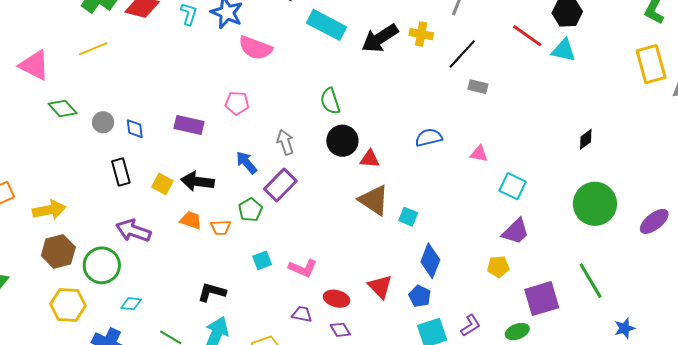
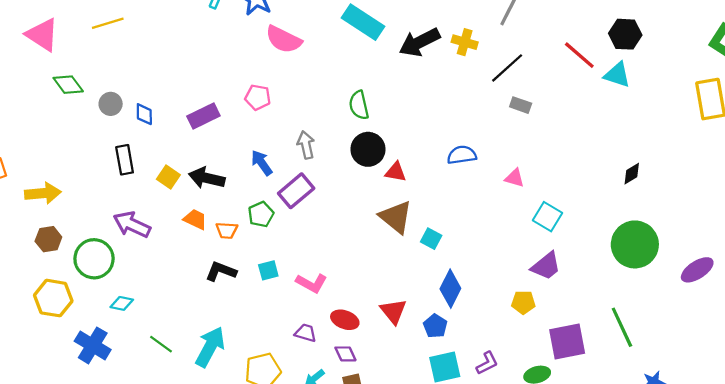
purple rectangle: (189, 125) -> (203, 116), turned -44
brown hexagon: (58, 251) -> (48, 239), size x0.7
black L-shape: (212, 292) -> (221, 271), moved

